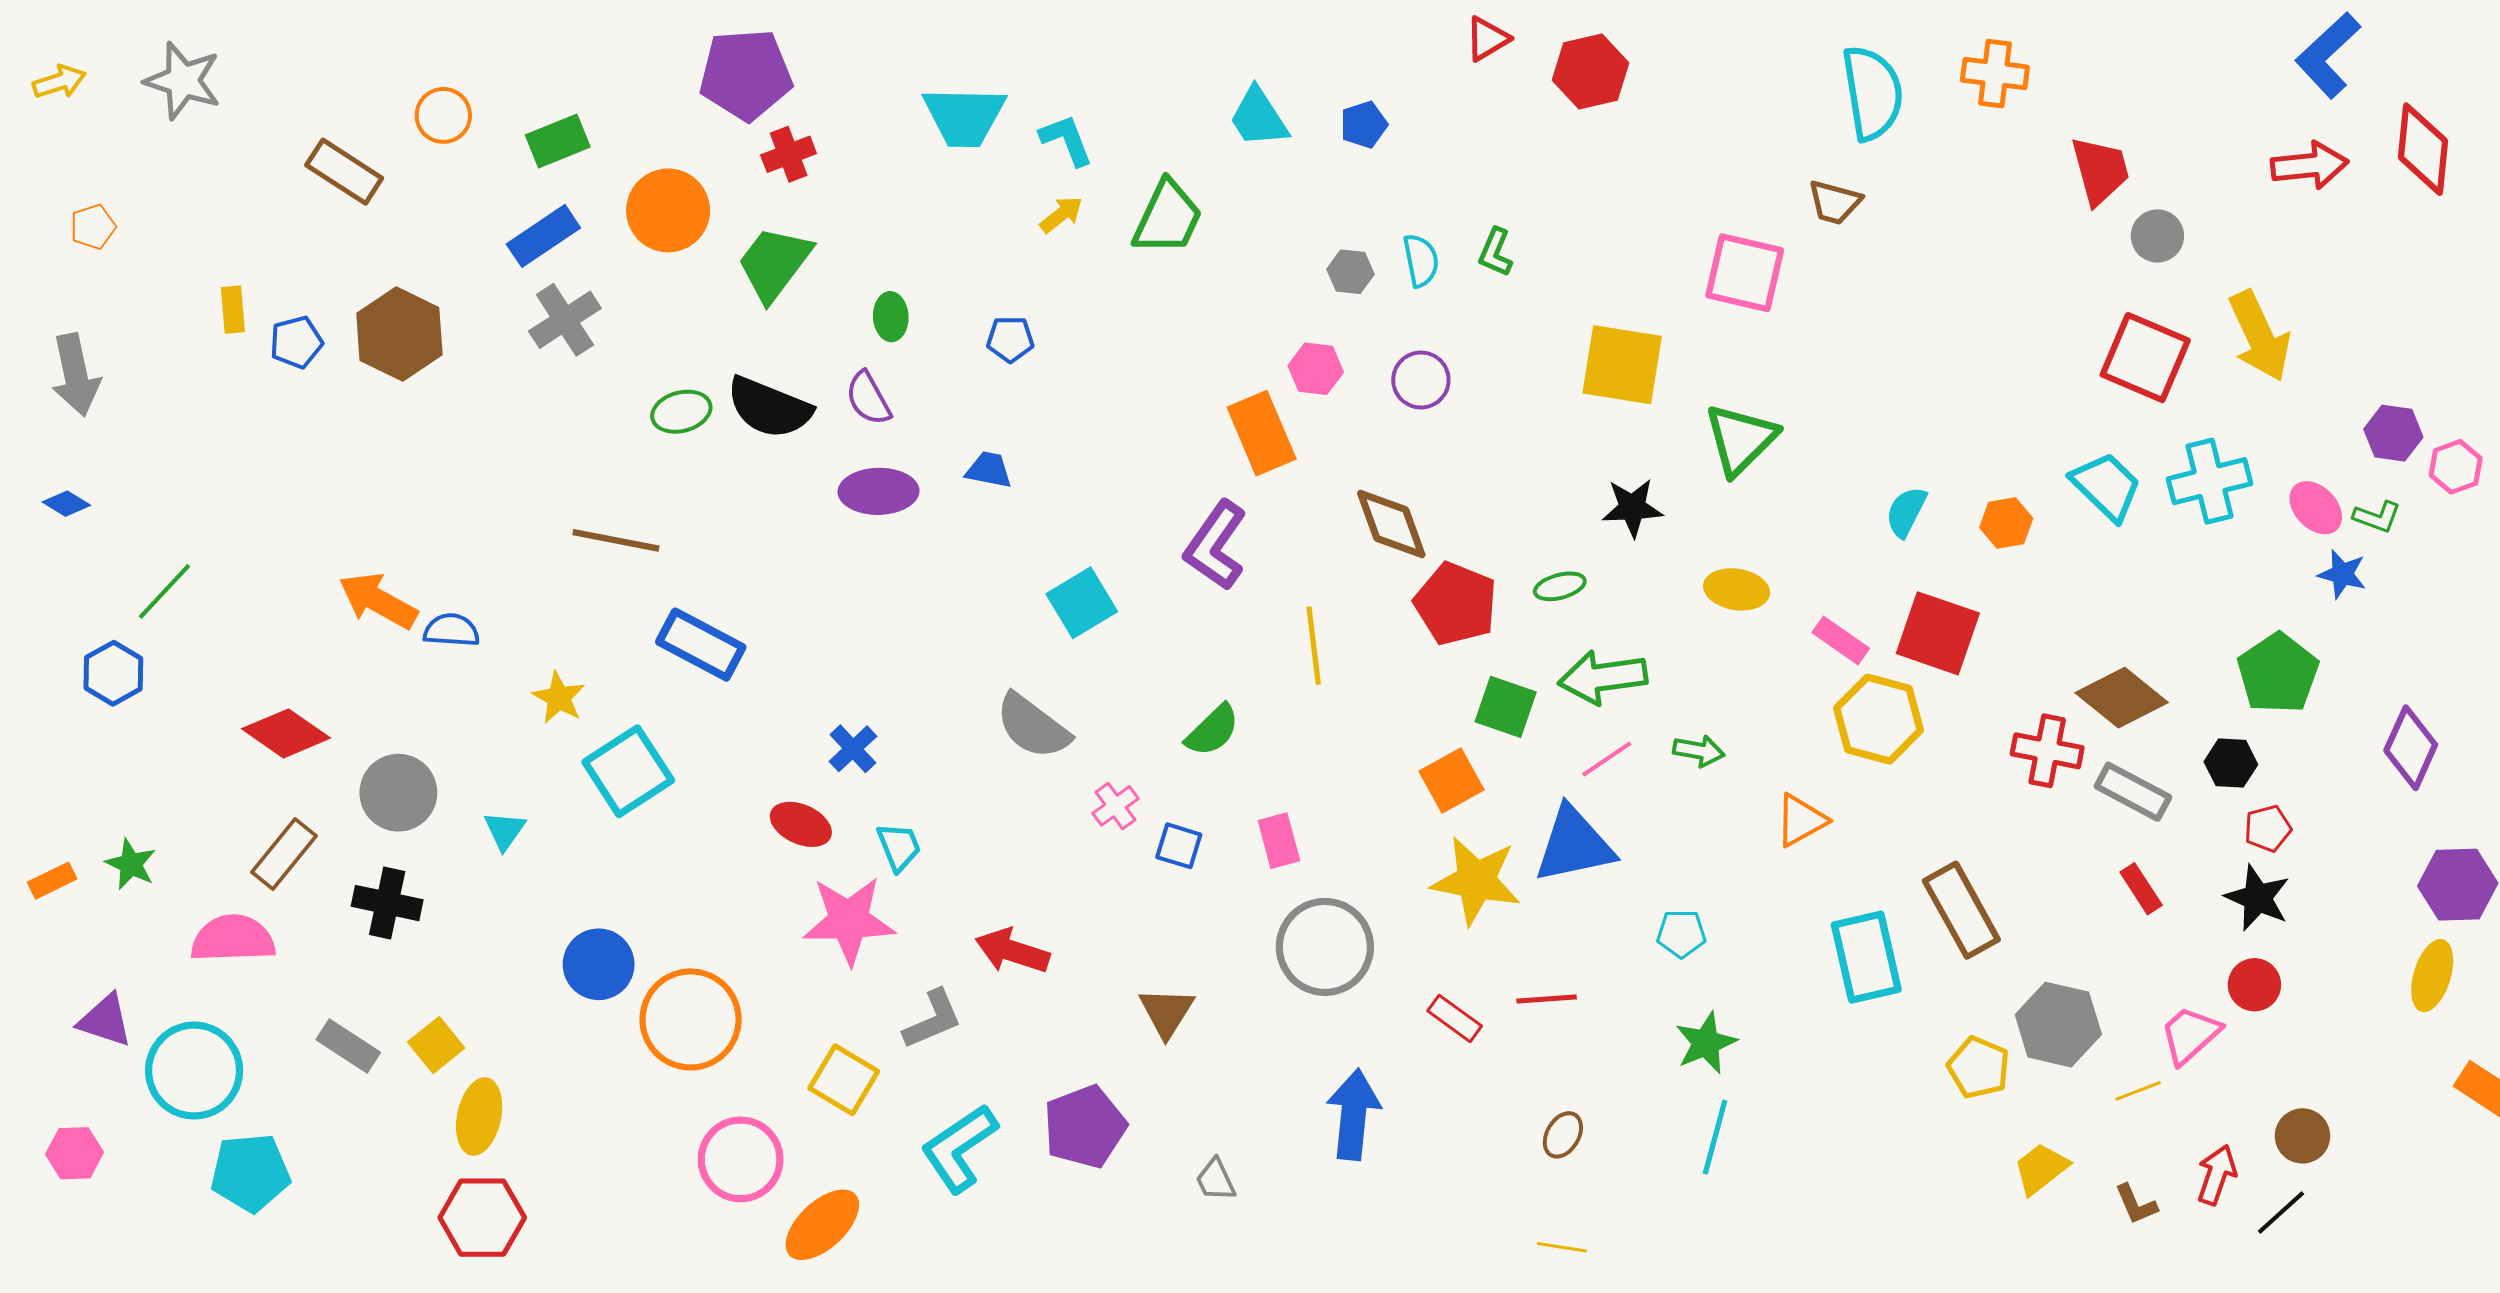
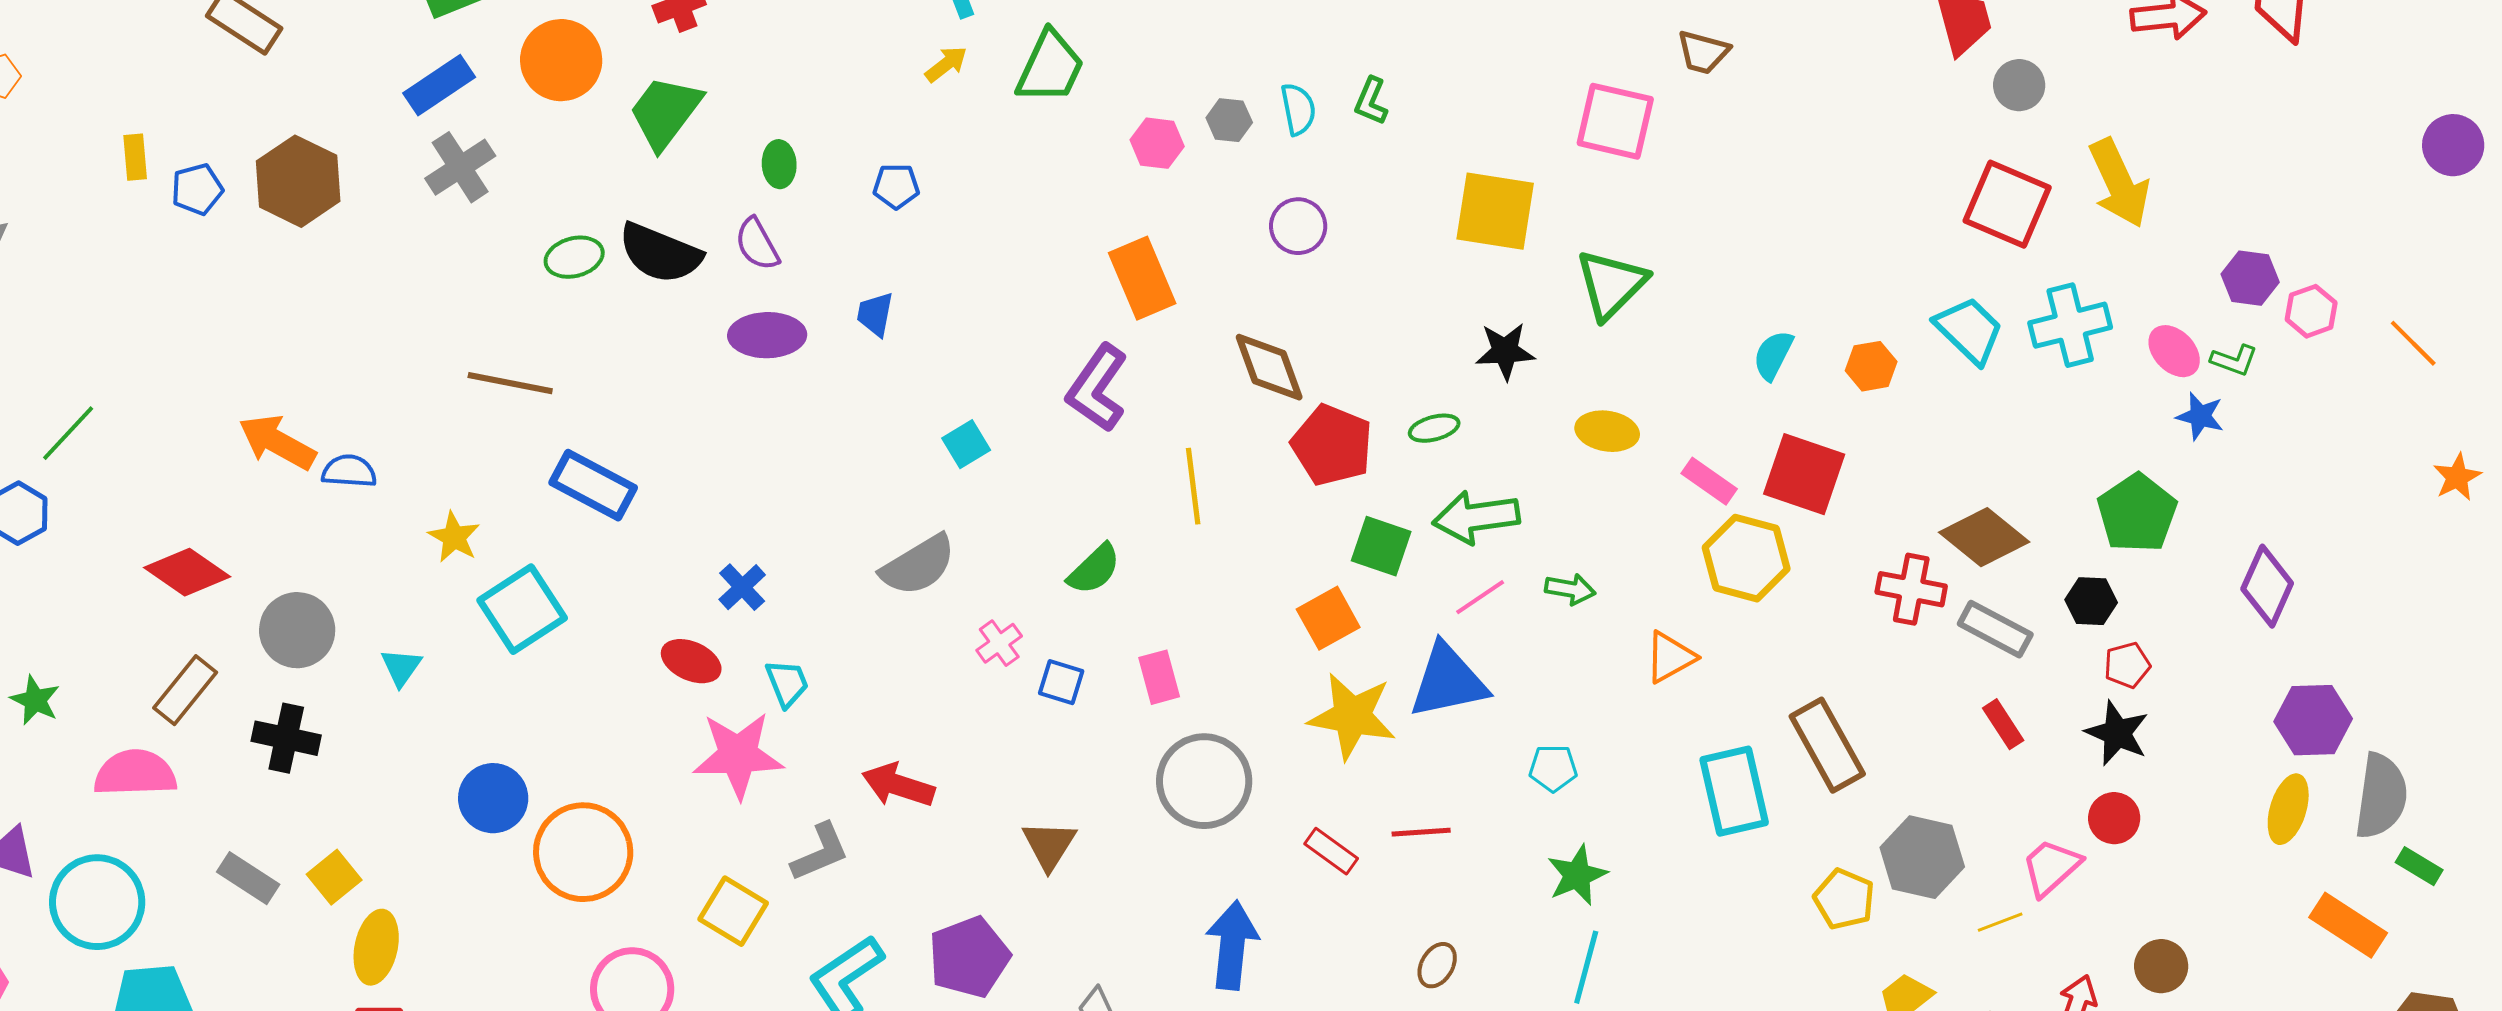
pink hexagon: (1316, 369) -> (1157, 143), moved
blue trapezoid: (989, 470) -> (875, 314), turned -90
cyan square: (1082, 603) -> (966, 444), size x0.7
gray semicircle: (1033, 726) -> (918, 565), turned -68

